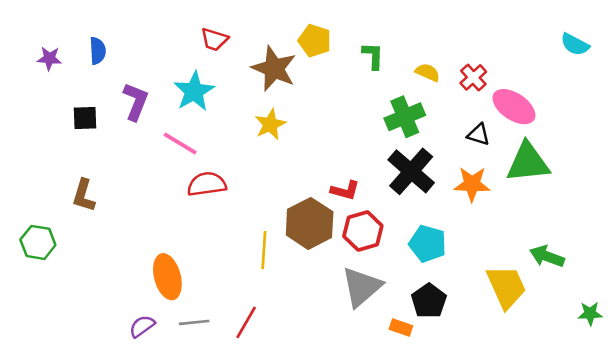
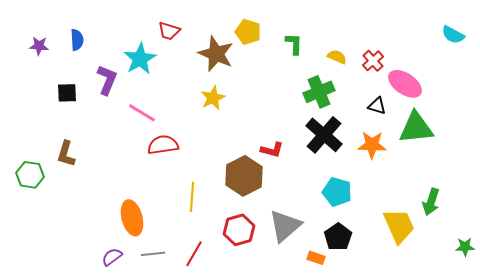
cyan star: (194, 91) -> (140, 59), moved
red hexagon: (363, 231) -> (239, 230), moved
green hexagon: (38, 242) -> (30, 175), moved
yellow line: (264, 250) -> (192, 197), moved
green arrow: (547, 256) -> (431, 202), turned -92

